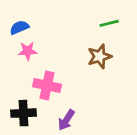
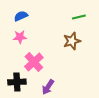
blue semicircle: (19, 27) -> (21, 16), moved
pink cross: (47, 85) -> (34, 62), turned 36

